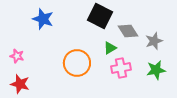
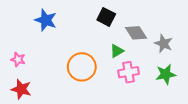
black square: (100, 16) -> (106, 17), size x0.7
gray star: (154, 41) -> (164, 44), turned -30

